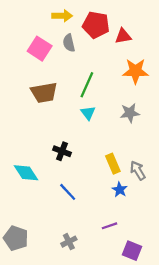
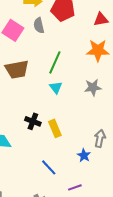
red triangle: (123, 36) -> (101, 19), moved
yellow rectangle: (113, 164) -> (55, 128), moved
gray arrow: (138, 170) -> (100, 138), turned 42
blue line: (68, 192) -> (49, 167), moved

